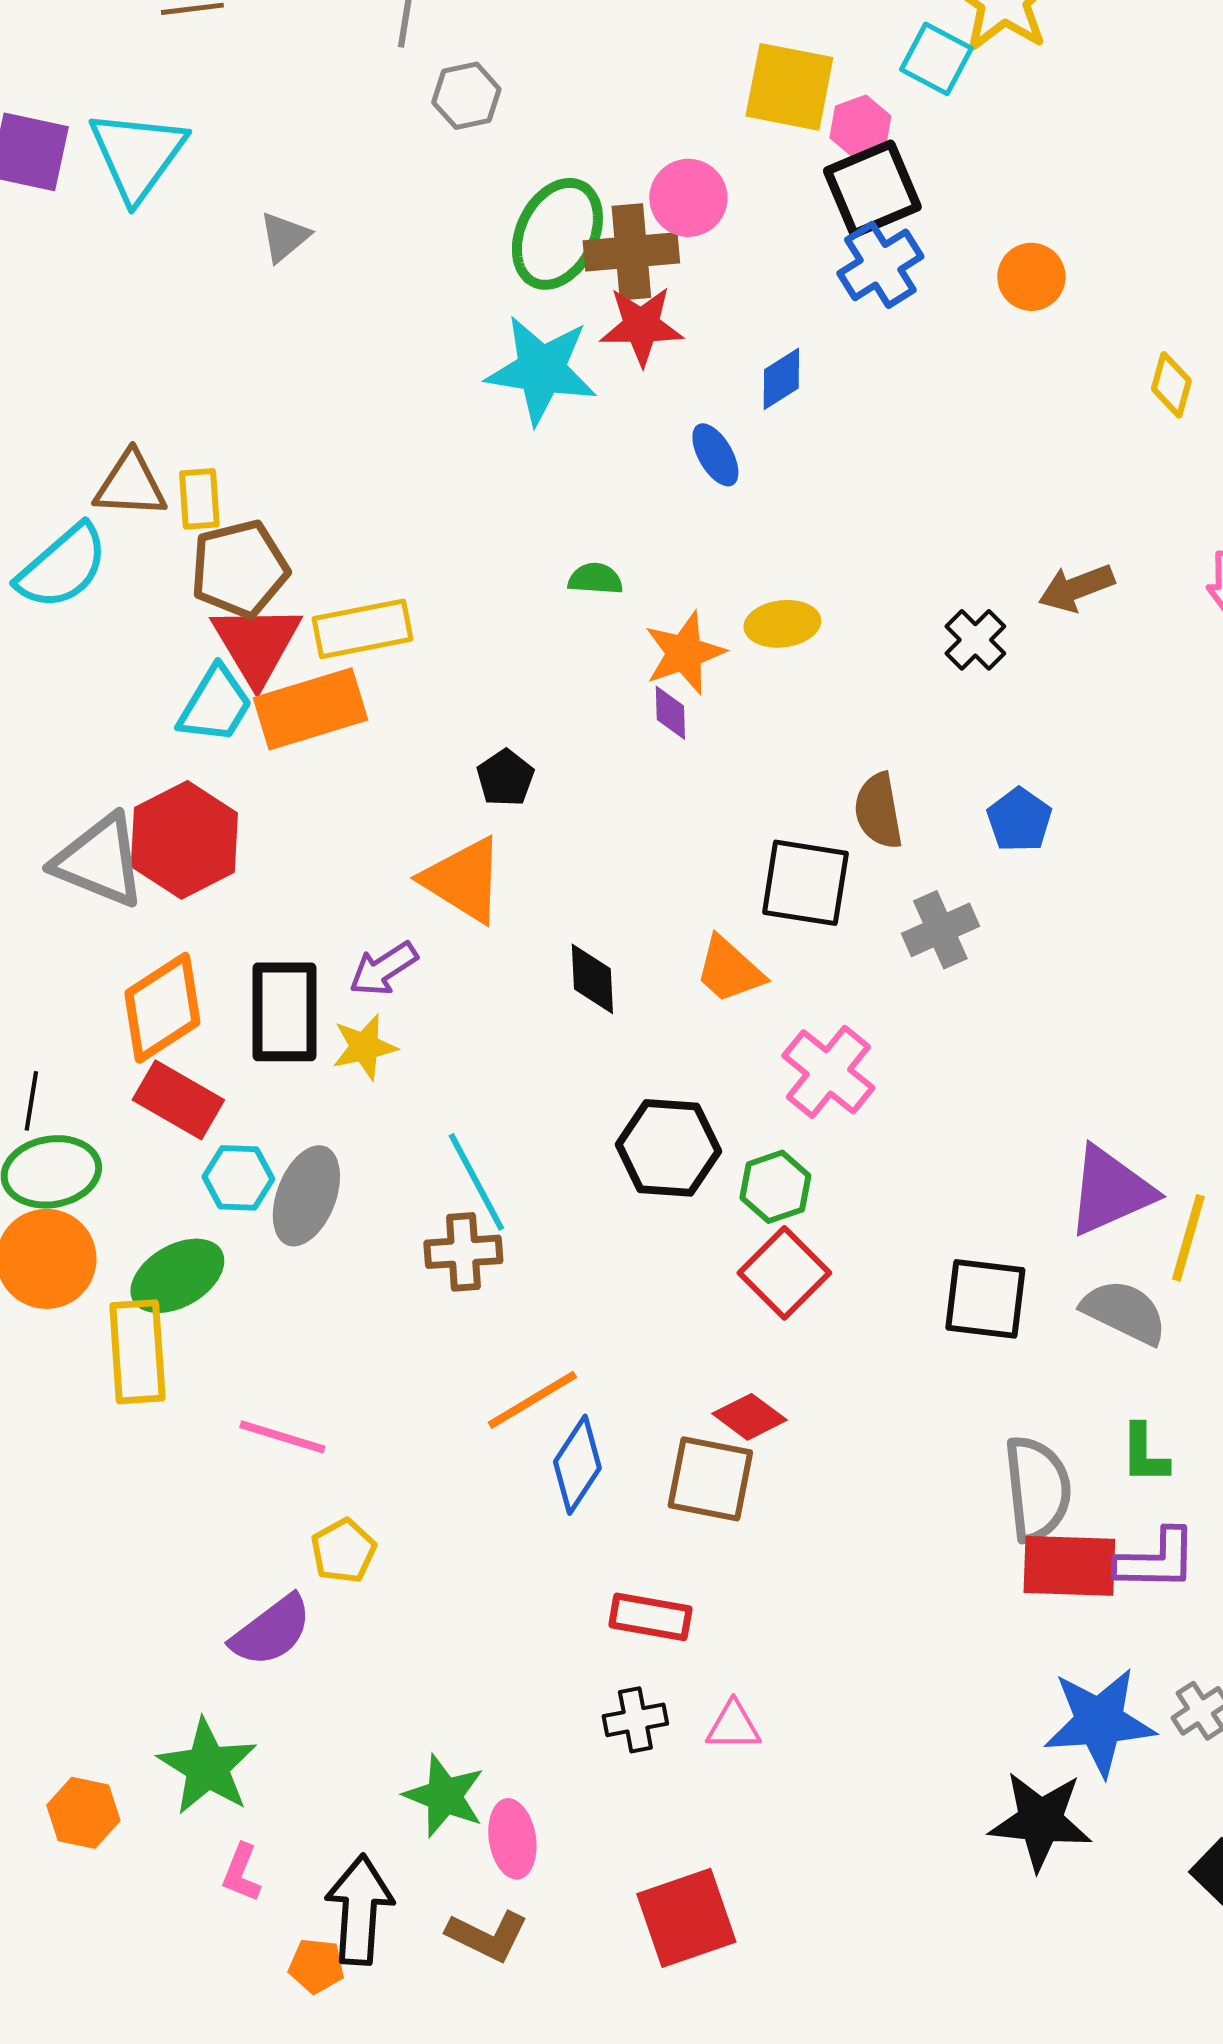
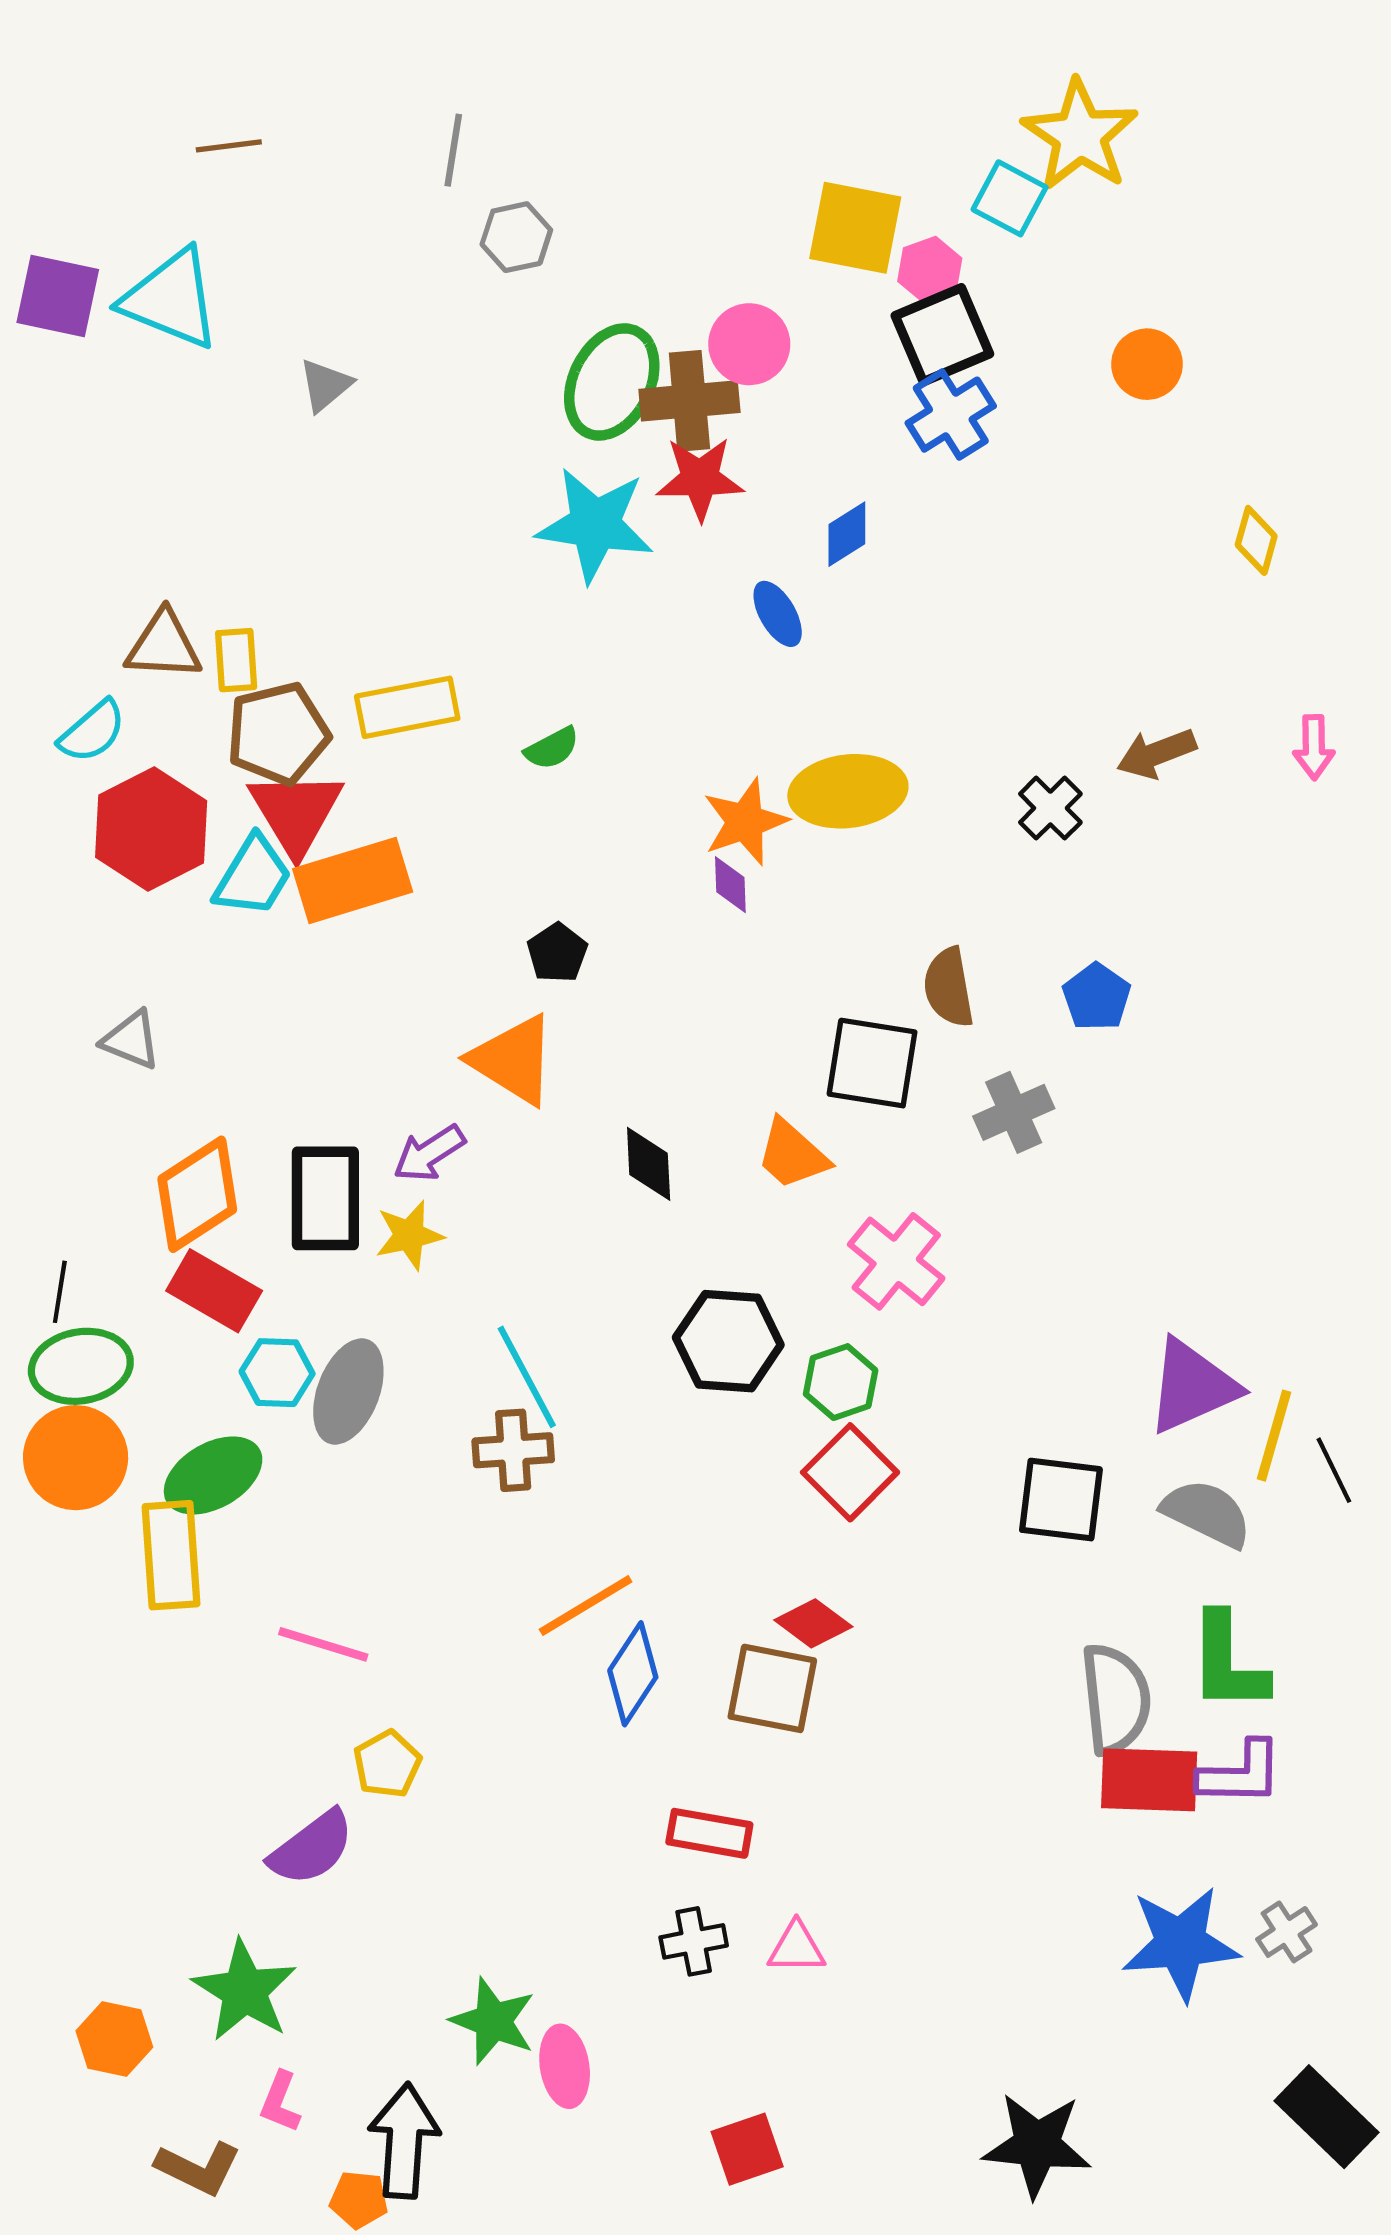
cyan triangle: (137, 155) -> (171, 299), turned -44
orange circle: (1031, 277) -> (1147, 364), moved
cyan semicircle: (62, 567) -> (92, 731), size x0.7
green semicircle: (595, 579) -> (552, 748), moved, turned 148
yellow ellipse: (782, 624) -> (848, 791), size x1.5
yellow rectangle: (362, 629) -> (407, 707), moved
red hexagon: (184, 840) -> (151, 829), moved
gray triangle: (99, 861) -> (131, 1040), size x0.6
green L-shape: (1144, 1454) -> (1228, 1662), size x1.6
black star: (1040, 1821) -> (1037, 2145), moved
red square: (686, 1918) -> (747, 2149), size x0.7
brown L-shape: (487, 1936) -> (198, 2168), moved

